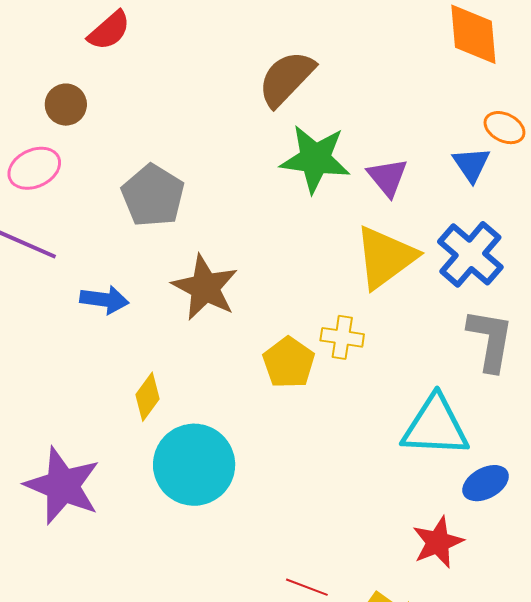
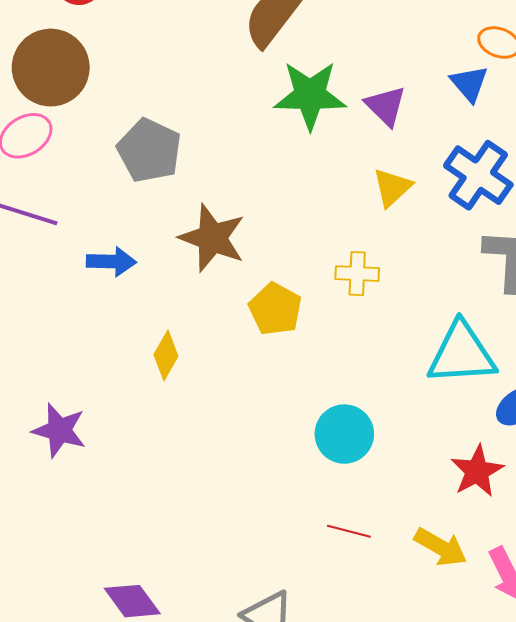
brown circle: (66, 105) -> (51, 68), size x1.8
yellow triangle: (385, 257) -> (392, 187), size x0.6
yellow pentagon: (289, 363) -> (275, 309), moved
cyan circle: (194, 465) -> (344, 434), moved, size x0.7
purple star: (62, 486) -> (59, 430), moved, size x0.7

